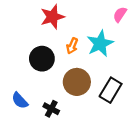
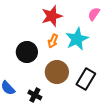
red star: (52, 17) -> (52, 16), moved

